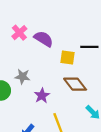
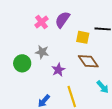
pink cross: (19, 33) -> (41, 22), moved
purple semicircle: (44, 39) -> (62, 20), turned -90

